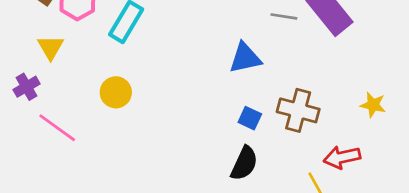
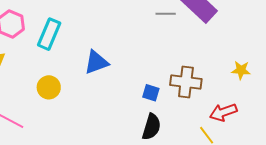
blue triangle: (245, 58) -> (96, 62), moved

